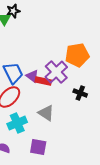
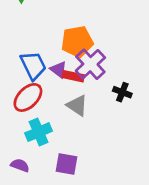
orange pentagon: (77, 55) -> (77, 42), moved
gray triangle: (46, 113) -> (77, 105), moved

